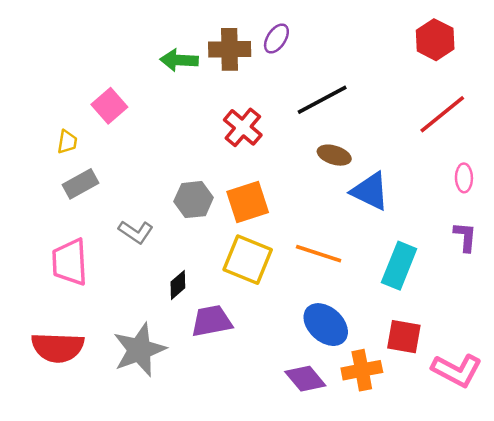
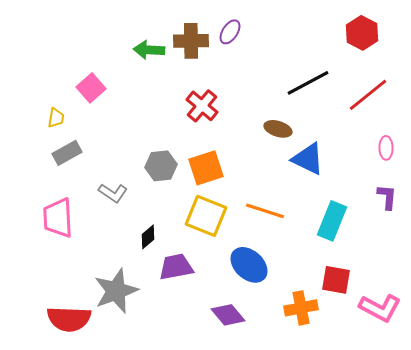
black line: (322, 100) -> (308, 83), moved
blue ellipse: (326, 325) -> (249, 265), moved
red semicircle: (58, 347) -> (69, 319), moved
purple diamond: (305, 379) -> (228, 315), moved

